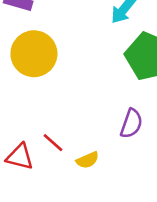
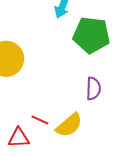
yellow semicircle: (88, 160) -> (69, 125), size x1.6

